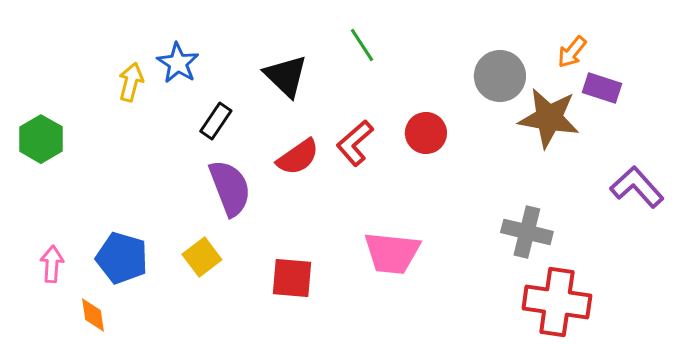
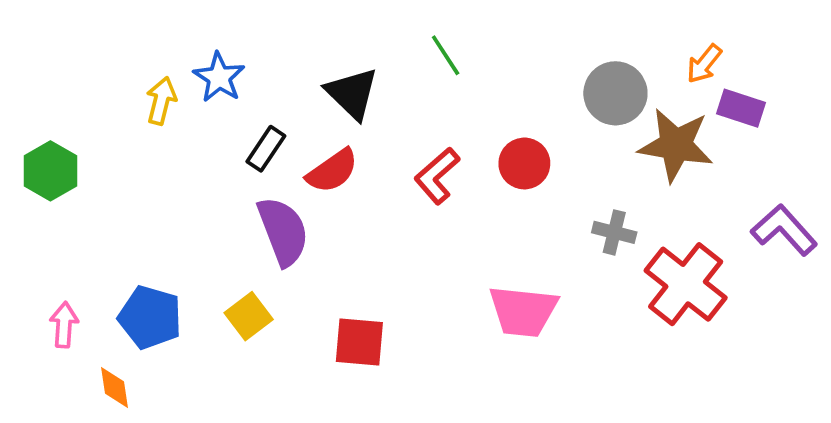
red semicircle: (298, 157) -> (332, 171), moved
gray cross: (527, 232) -> (614, 232), moved, size x0.7
pink trapezoid: (392, 253) -> (523, 311), moved
red cross: (557, 302) -> (686, 284), moved, turned 30

